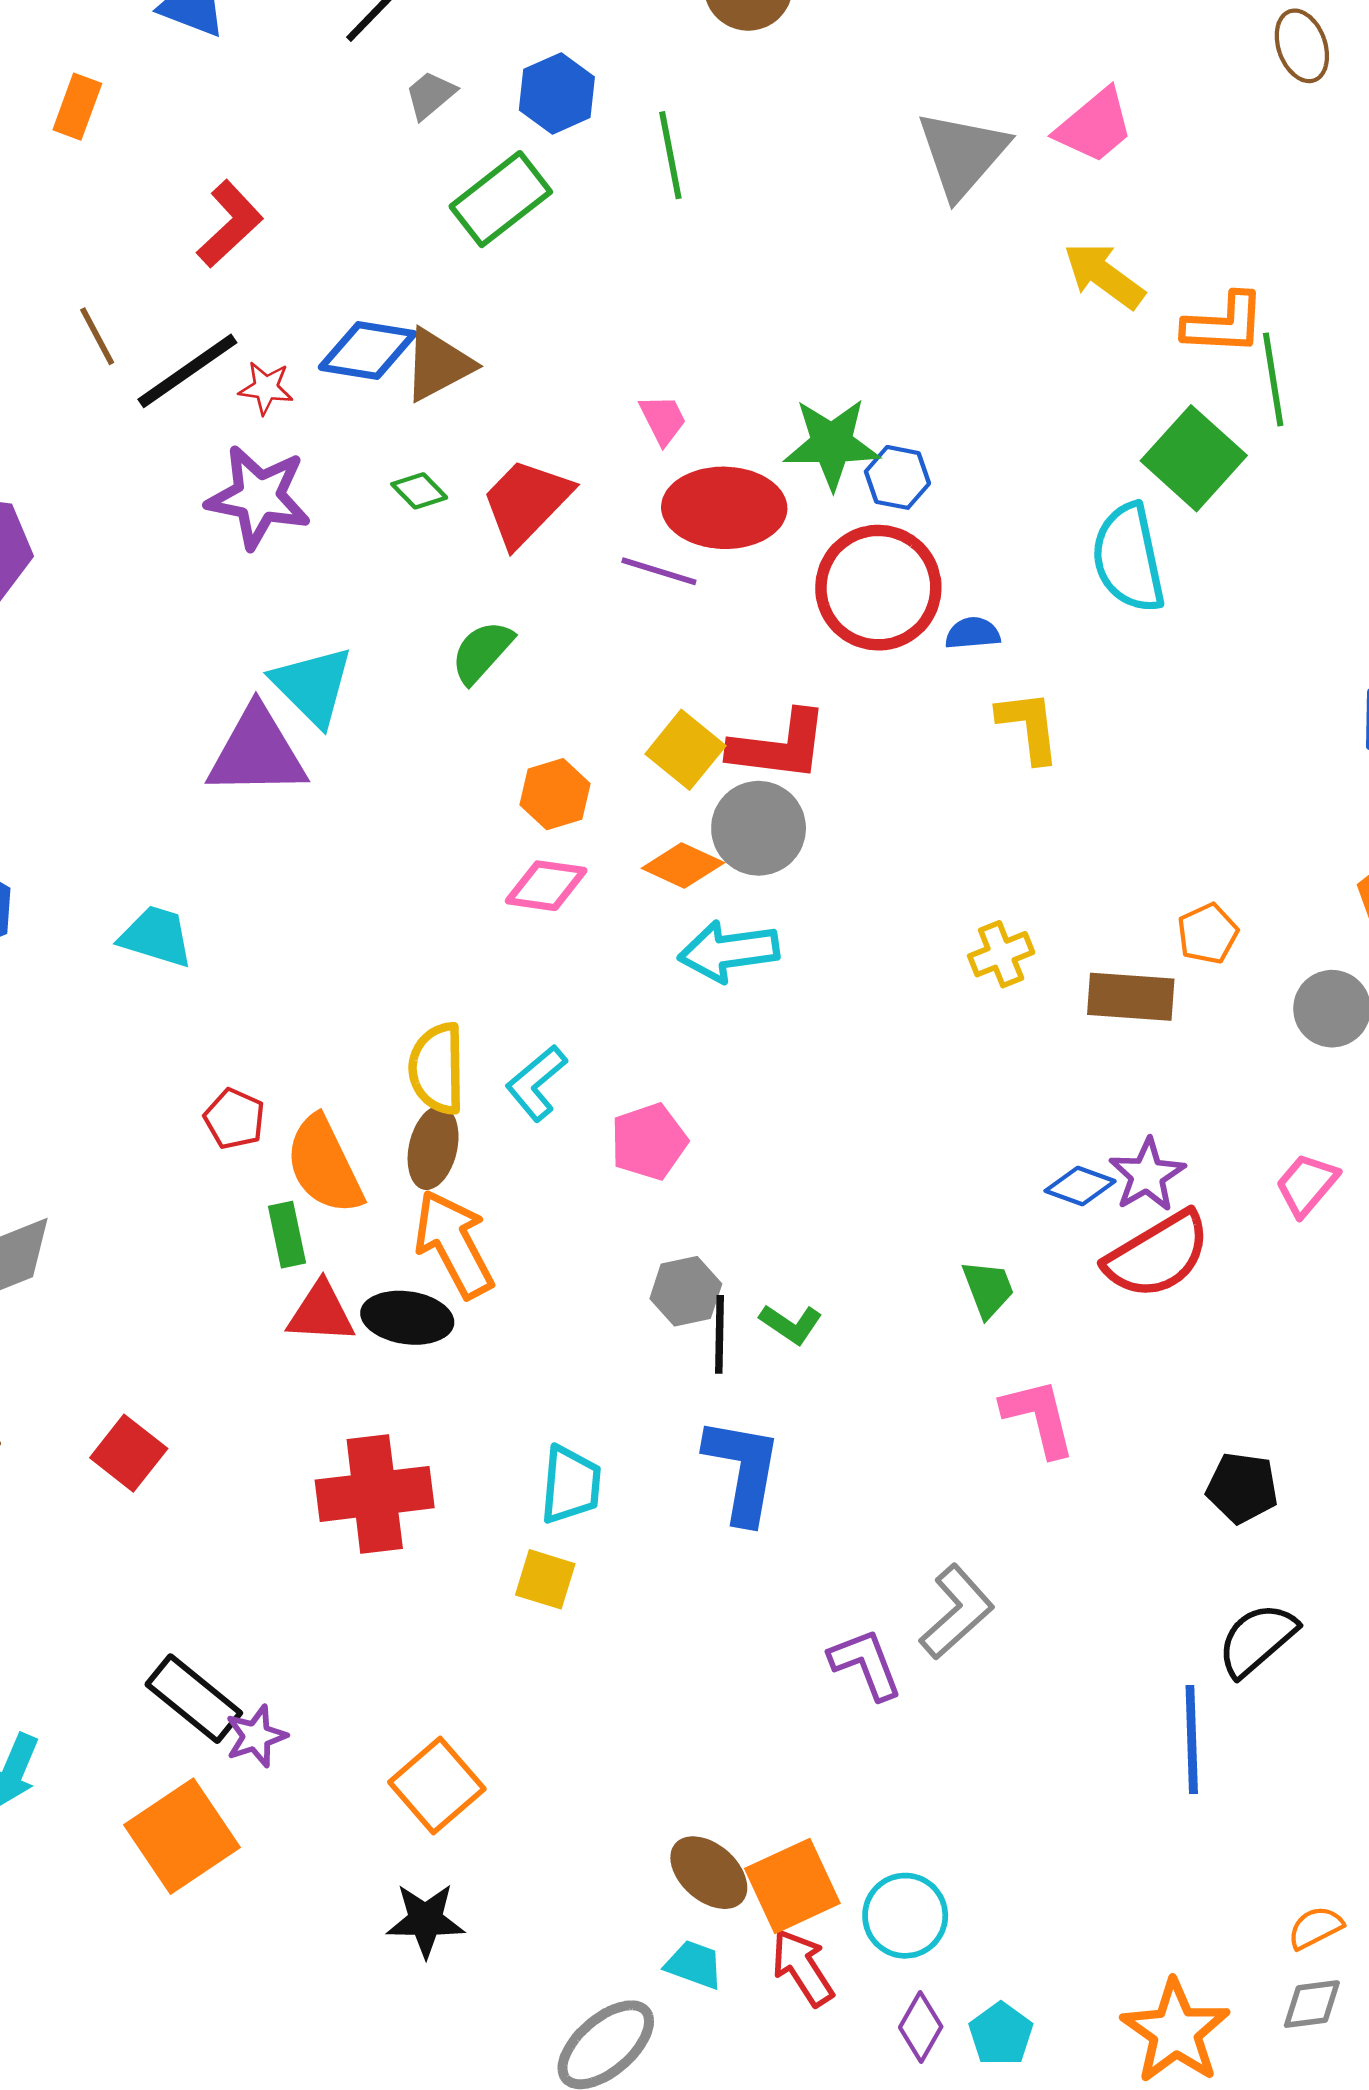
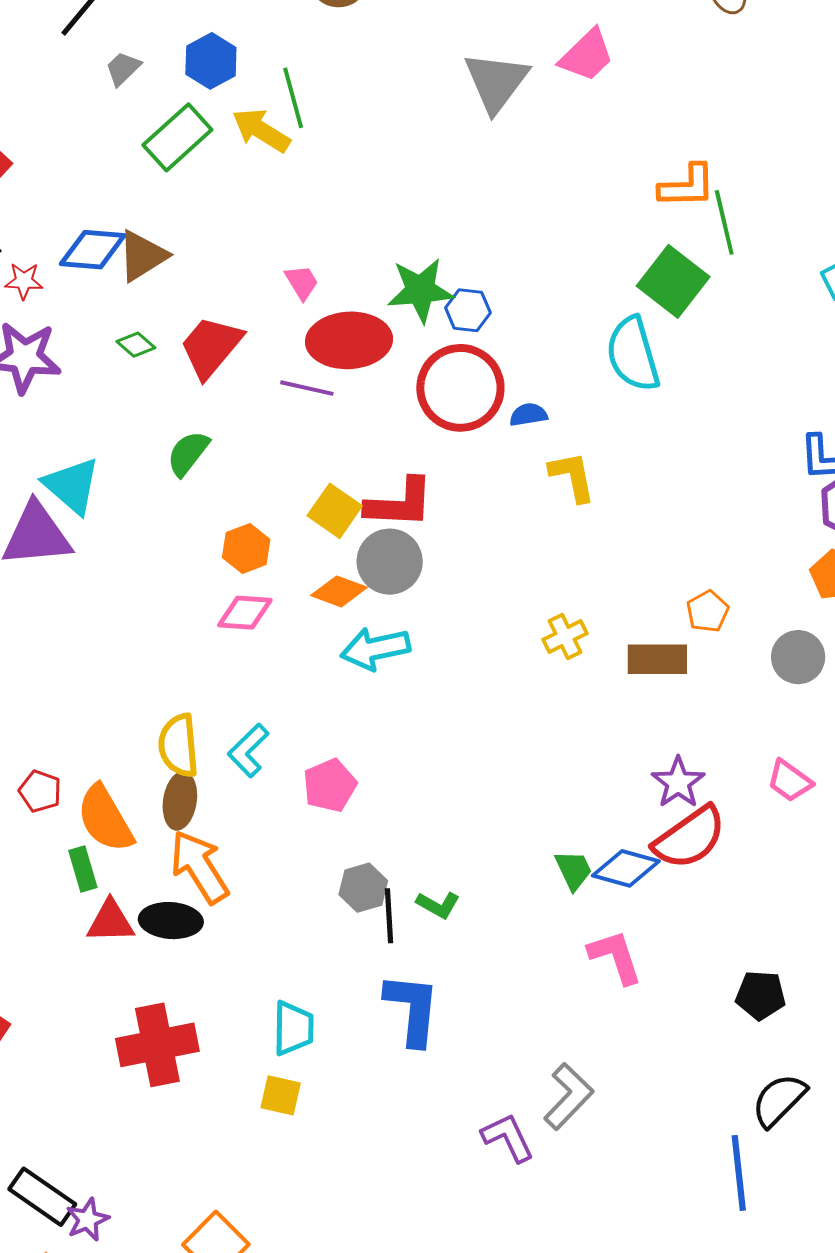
yellow arrow: (1104, 275) -> (261, 130), moved
pink trapezoid: (1307, 1185) -> (790, 781), turned -90
blue diamond: (1080, 1186) -> (626, 868), moved, size x1.4

